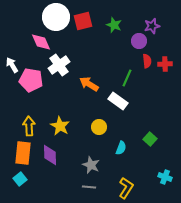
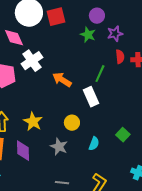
green star: (114, 25) -> (88, 35), moved
purple star: (152, 26) -> (115, 34), moved
purple circle: (139, 41) -> (97, 16), moved
white rectangle: (118, 101) -> (91, 97), turned 30
gray star: (91, 165) -> (59, 147), moved

